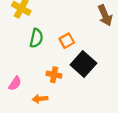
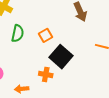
orange cross: (54, 75) -> (46, 75), moved

